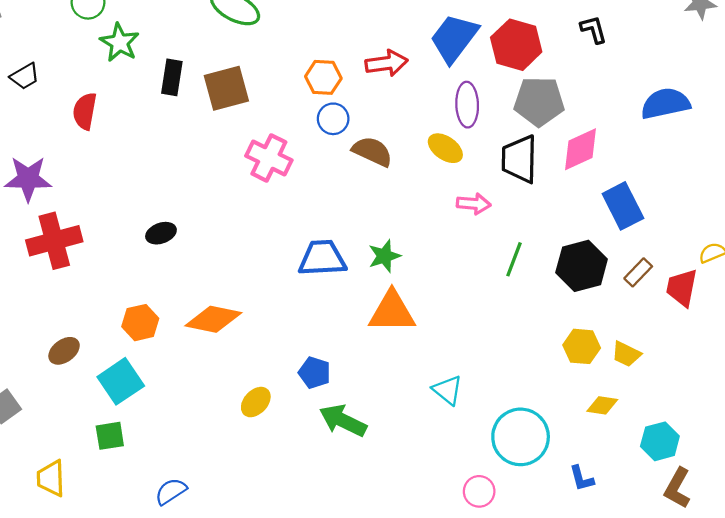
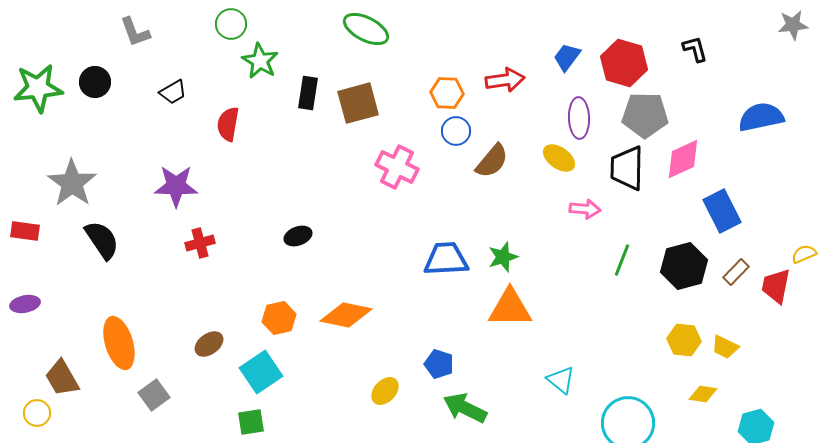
blue trapezoid: (454, 38) -> (567, 57), size x0.6
brown semicircle: (372, 151) -> (492, 161), turned 105
red cross: (54, 241) -> (200, 243), size x0.6

